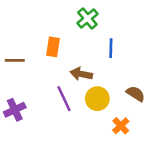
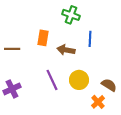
green cross: (87, 18) -> (71, 15), turned -30
brown arrow: (81, 74) -> (66, 50), moved
brown semicircle: (136, 94) -> (109, 85), moved

